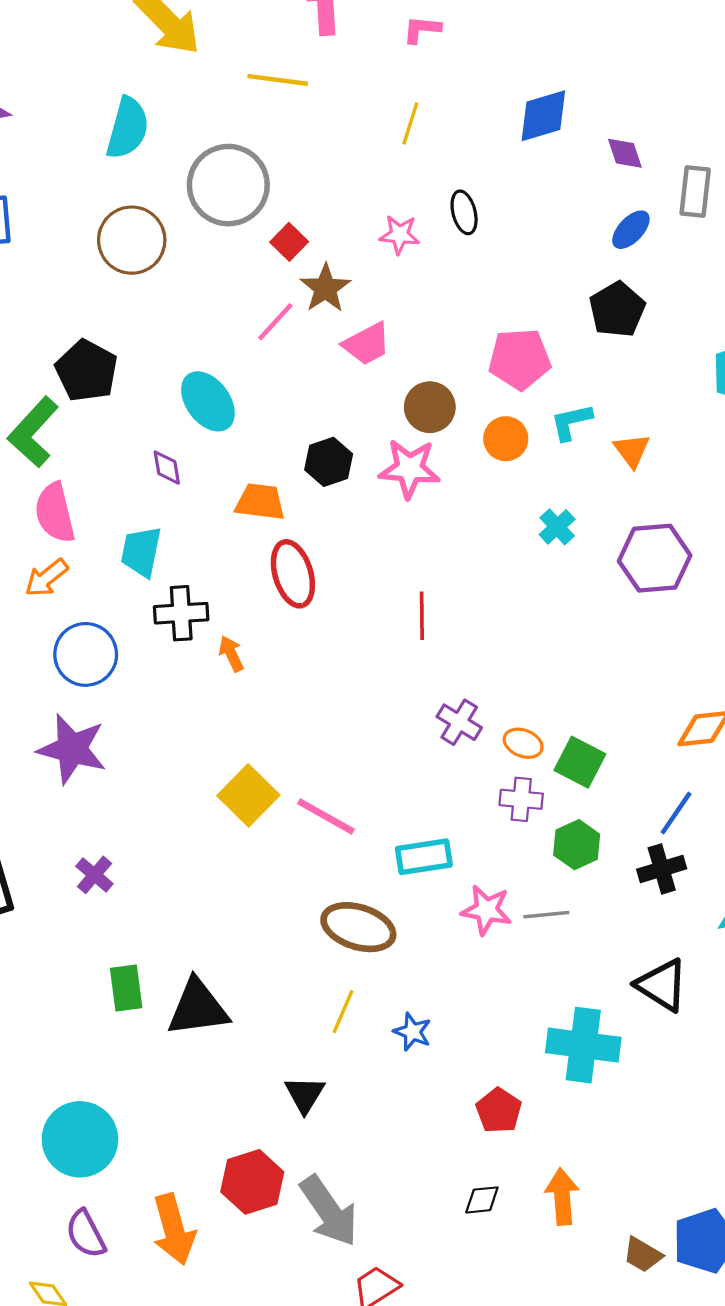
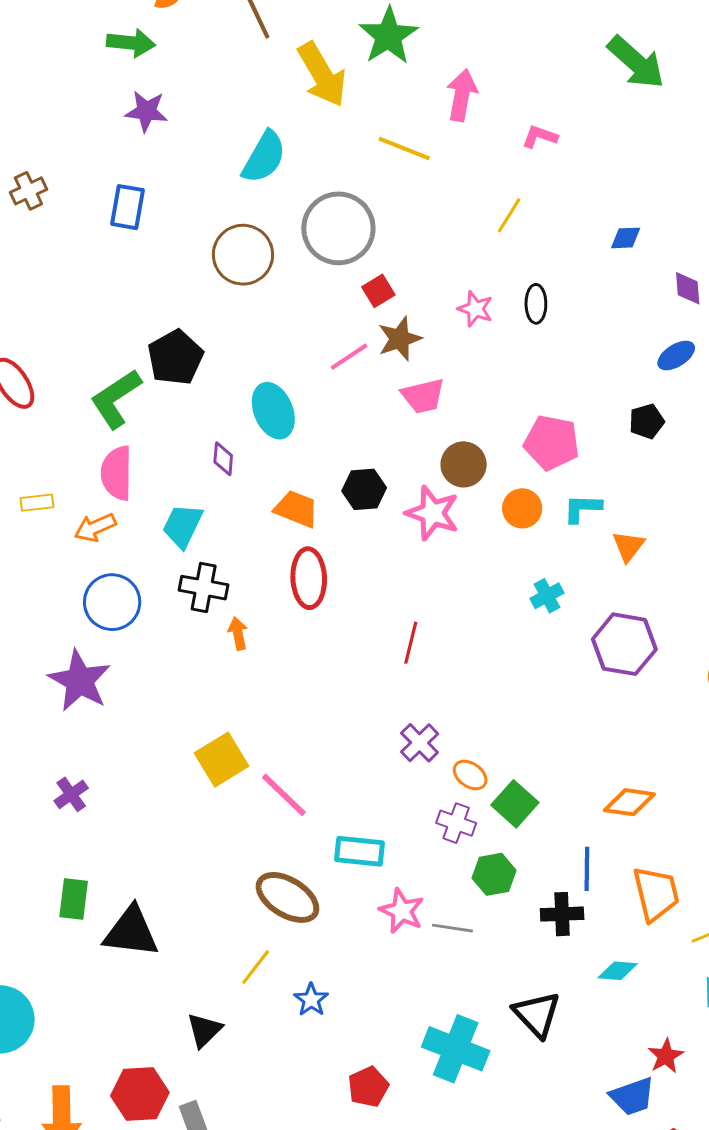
blue diamond: (543, 116) -> (626, 238), size x0.6
black pentagon: (617, 309) -> (647, 421), size x0.7
blue line: (676, 813) -> (587, 869), turned -48

